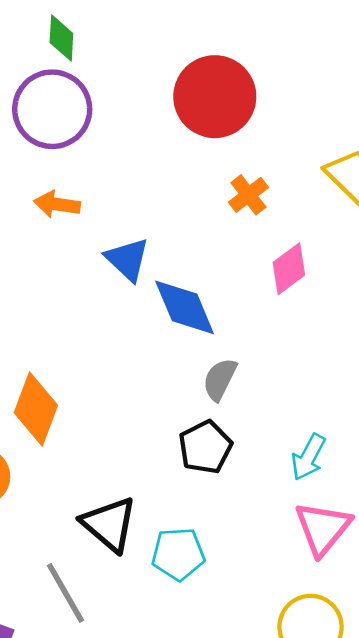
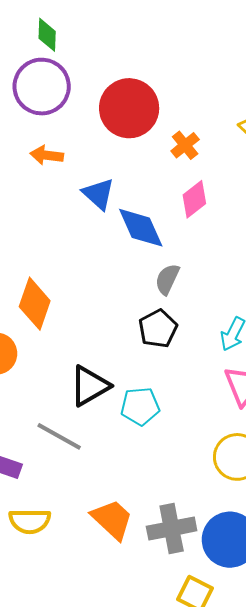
red circle: (215, 97) -> (129, 108), moved
pink diamond: (289, 269) -> (194, 199), moved
black triangle: (109, 524) -> (90, 386), turned 51
gray line: (66, 593) -> (59, 436), turned -30

